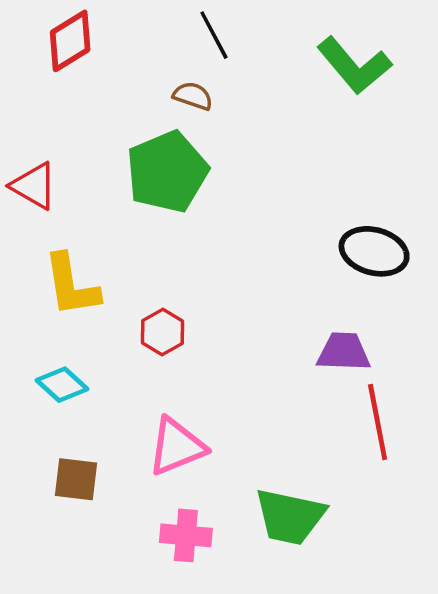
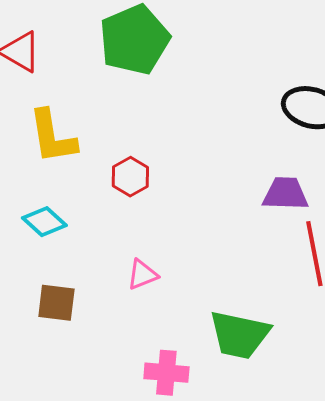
pink triangle: (177, 447) -> (142, 275), size x0.6
pink cross: (186, 535) -> (166, 373), moved

